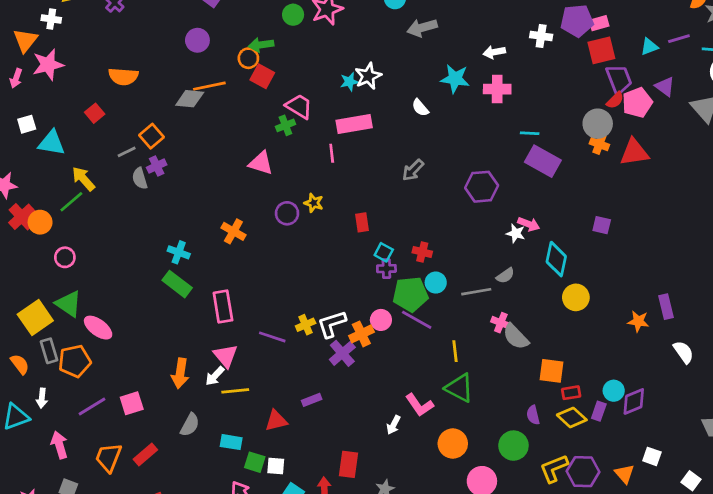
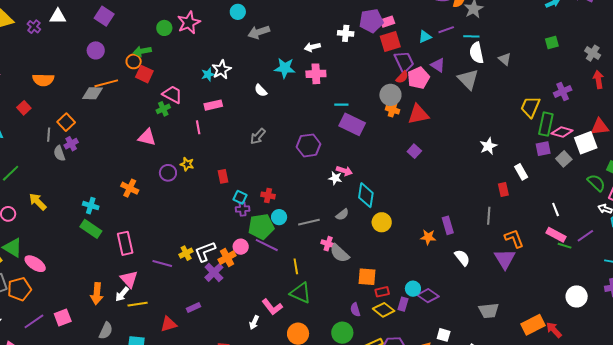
pink rectangle: (354, 124) -> (213, 105), size x0.7
gray line: (127, 152) -> (49, 135), turned -56
yellow arrow: (83, 179) -> (38, 202), moved
purple square: (602, 225) -> (414, 151), moved, turned 32
gray semicircle: (505, 276) -> (342, 215), moved
purple diamond: (634, 401) -> (428, 296), turned 60

